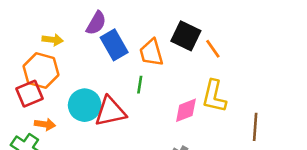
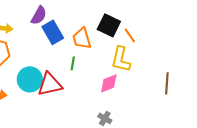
yellow L-shape: (214, 96) -> (121, 59), moved
brown line: (255, 127) -> (167, 83), moved

